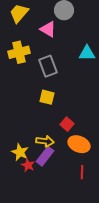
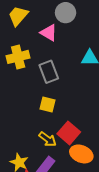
red square: (67, 124) -> (69, 133), size x1.5
yellow arrow: (45, 141) -> (48, 139), moved, turned 30

